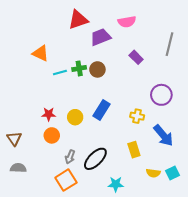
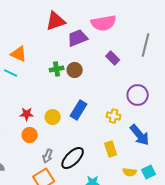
pink semicircle: (127, 22) -> (104, 23), size x1.4
cyan line: (60, 73) -> (11, 73), moved, turned 40

